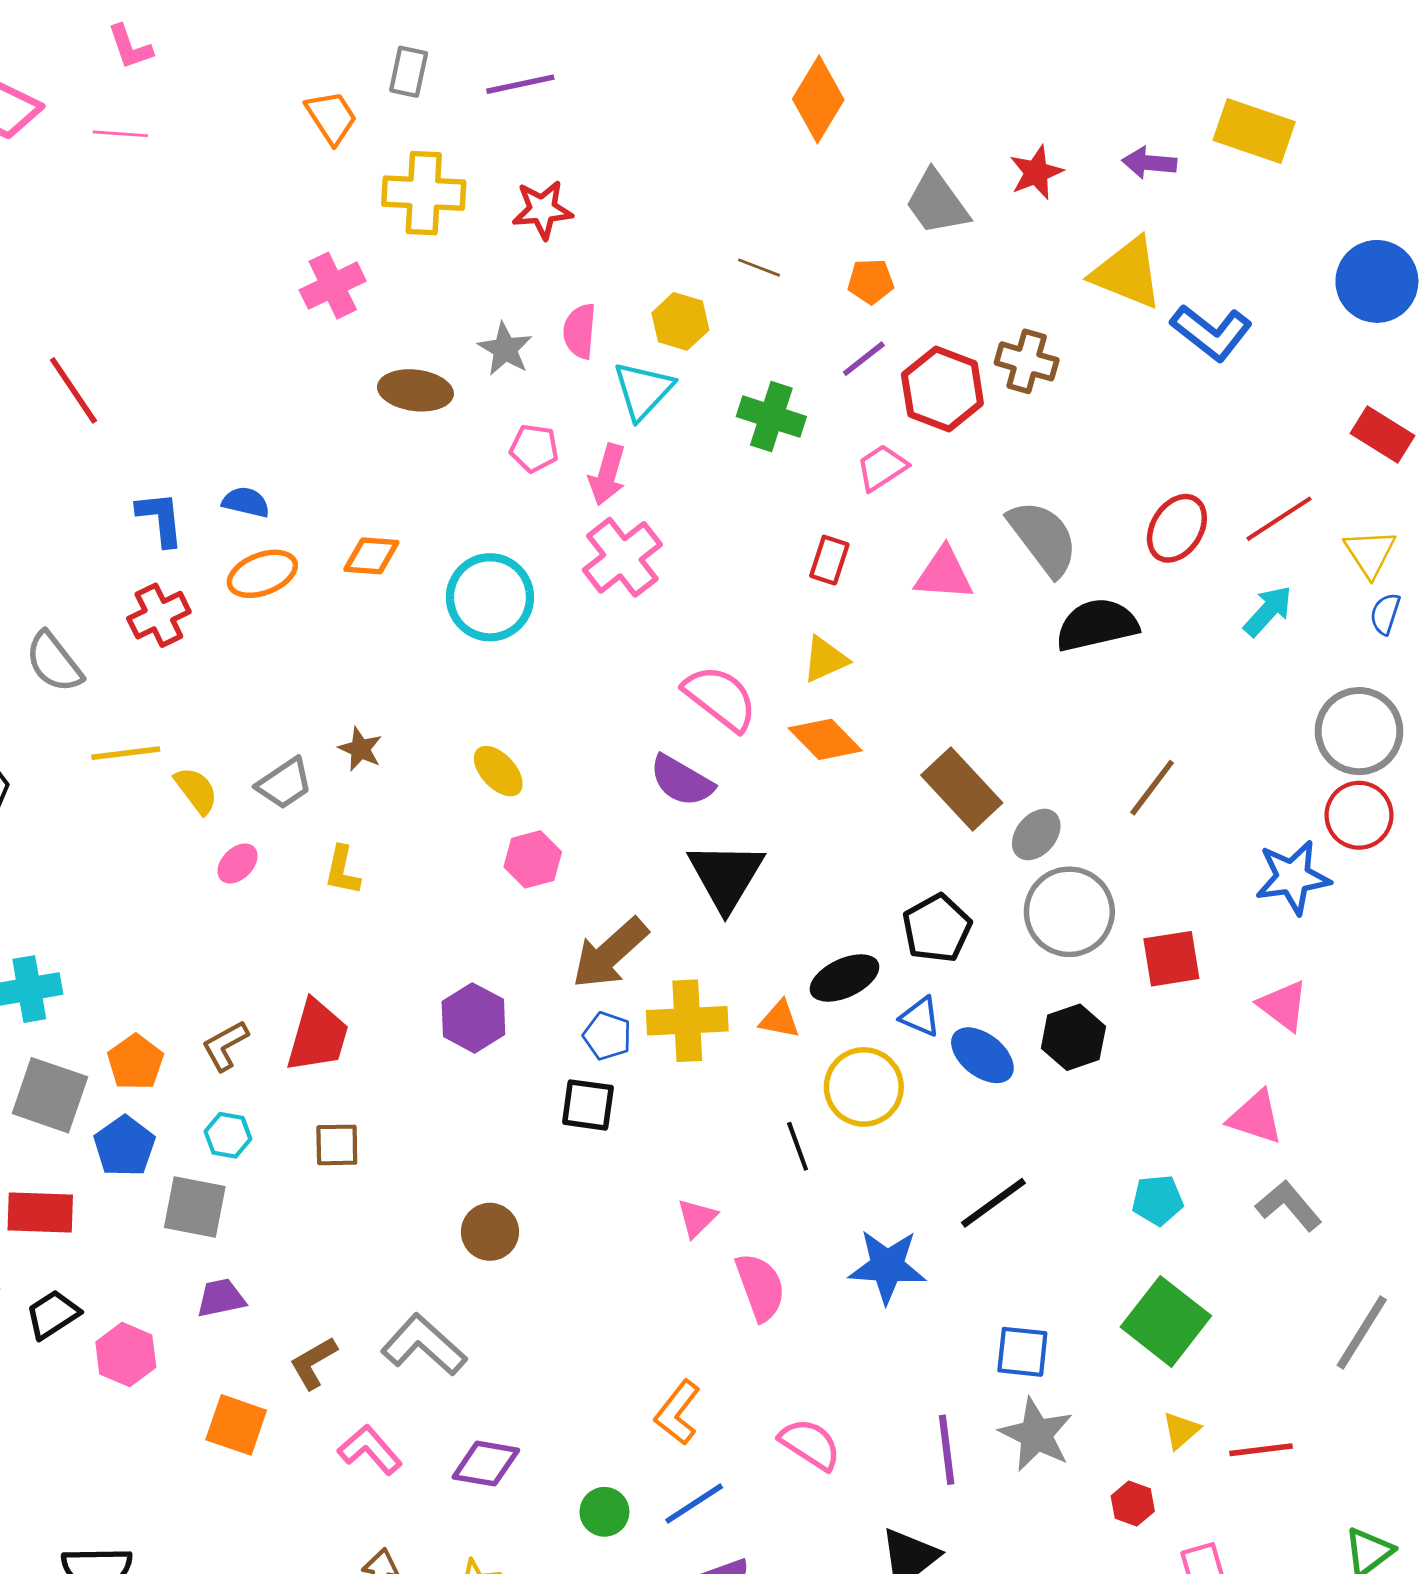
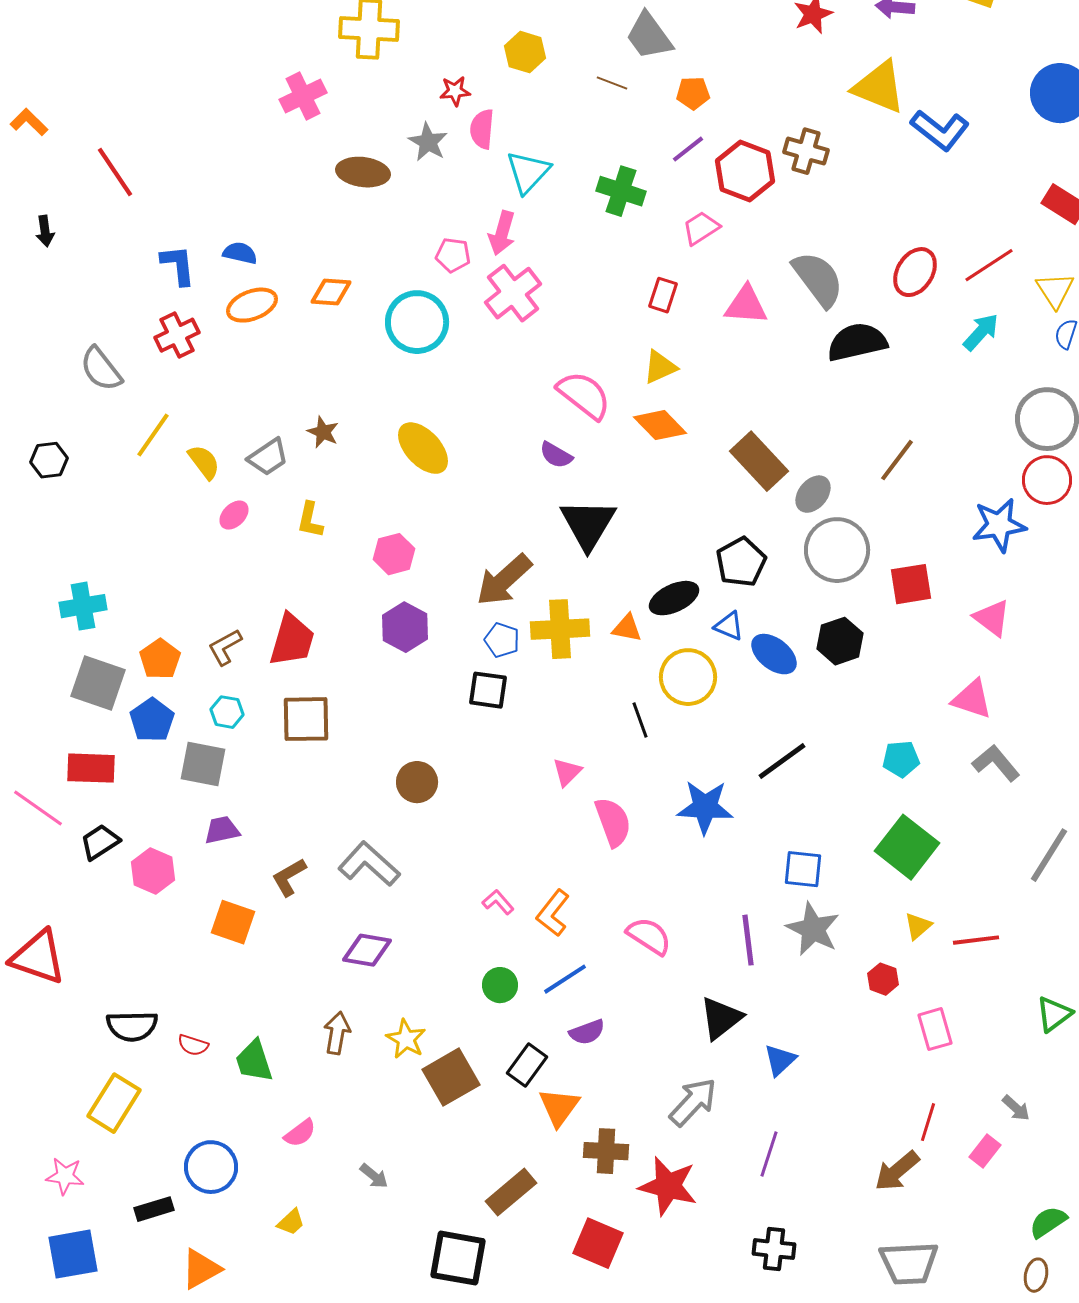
gray trapezoid: (937, 203) -> (649, 36), moved
red star: (542, 210) -> (455, 91), moved, size x0.7
yellow hexagon: (680, 321) -> (525, 52), moved
pink pentagon: (534, 448) -> (453, 255), moved
yellow line: (126, 753) -> (153, 435), turned -48
yellow ellipse: (498, 771) -> (423, 448), size x1.4
purple semicircle: (682, 781) -> (556, 455), size x0.7
pink hexagon: (533, 859) -> (394, 554), moved
brown square: (337, 1145) -> (306, 719), size x1.5
pink L-shape: (370, 1450) -> (498, 902), moved, size x0.7
purple diamond: (486, 1464) -> (367, 950), moved

